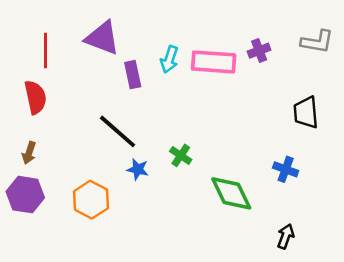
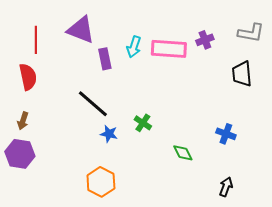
black trapezoid: (306, 112) -> (242, 74), moved
green diamond: (231, 193) -> (183, 153), size x0.6
orange hexagon: (91, 200) -> (101, 182), moved

